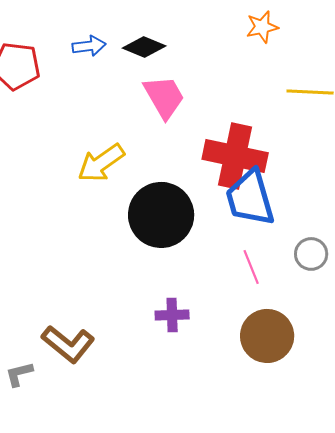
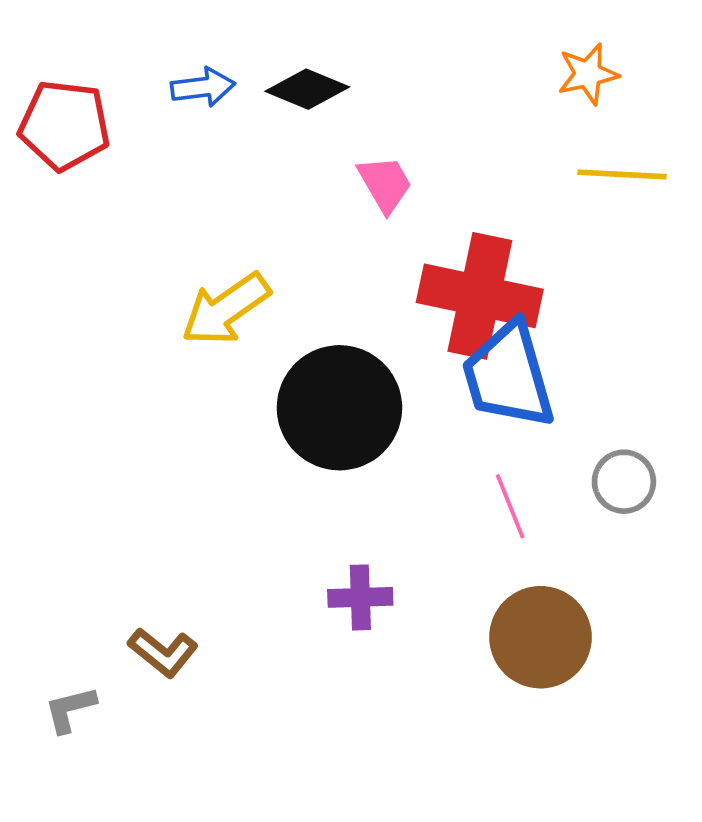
orange star: (262, 27) -> (588, 74), moved
pink trapezoid: (164, 97) -> (385, 184), moved, size x0.7
brown L-shape: (68, 344) -> (163, 652), size x0.7

